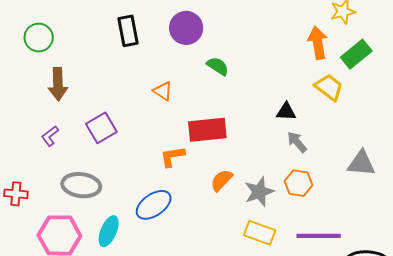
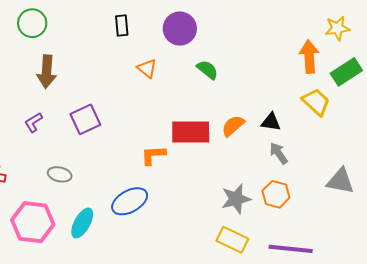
black rectangle: (128, 31) -> (122, 26), size x0.7
orange triangle: (163, 91) -> (147, 68), moved
orange semicircle: (222, 180) -> (233, 126), moved
gray ellipse: (81, 185) -> (60, 174), size x0.6

